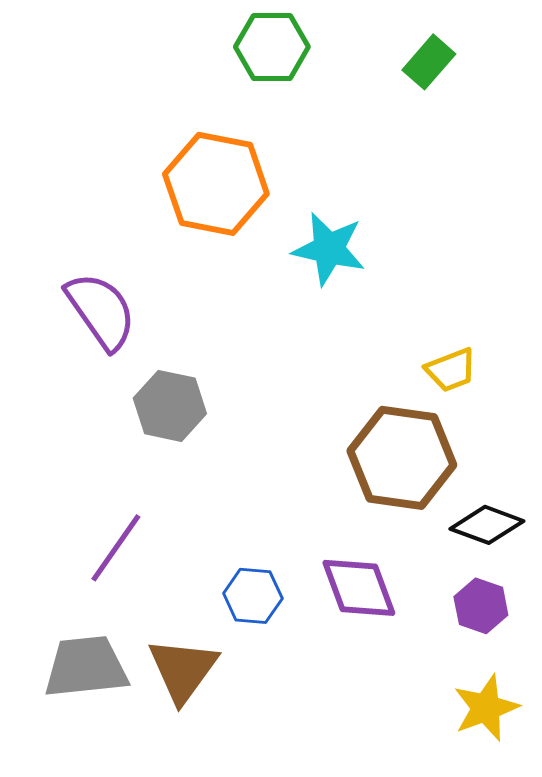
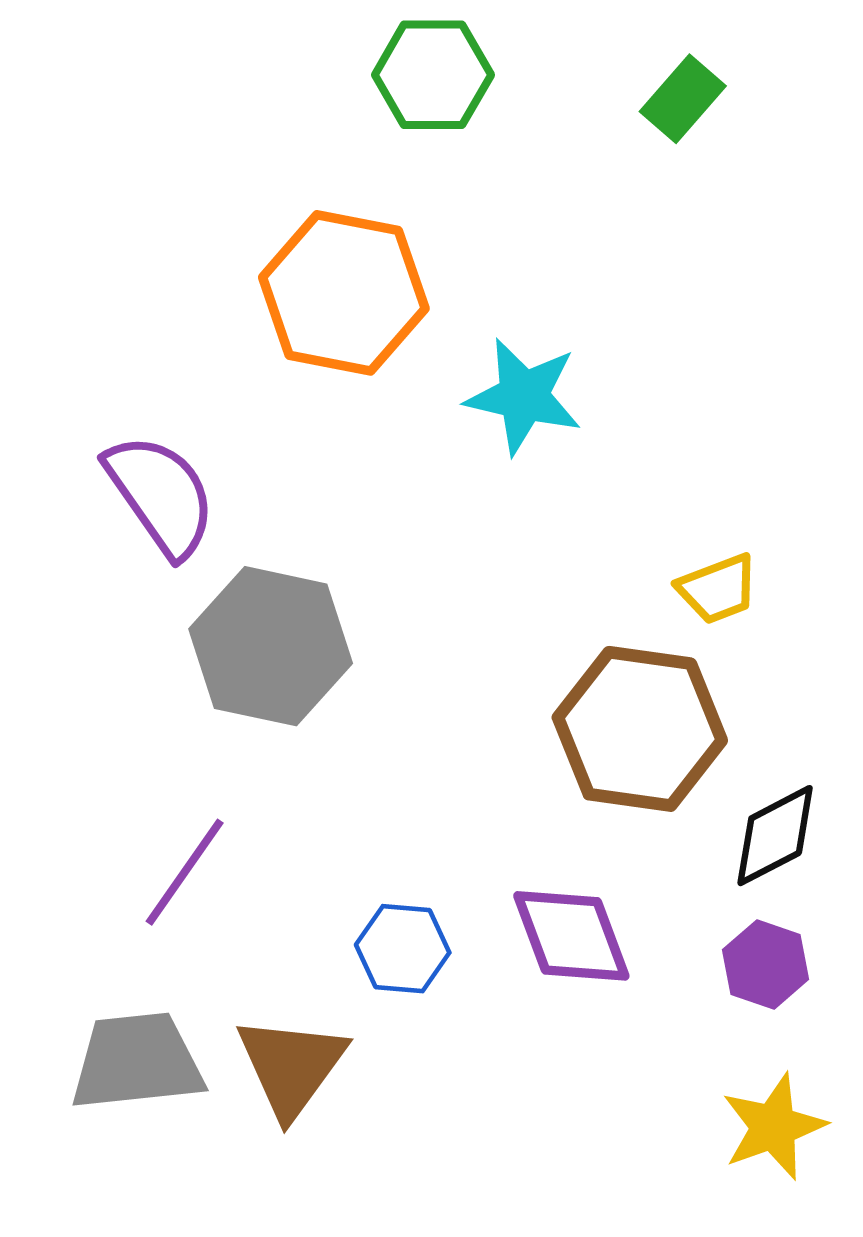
gray hexagon: (170, 406) -> (271, 646), size x1.4
black diamond: (487, 525) -> (775, 836), turned -48

